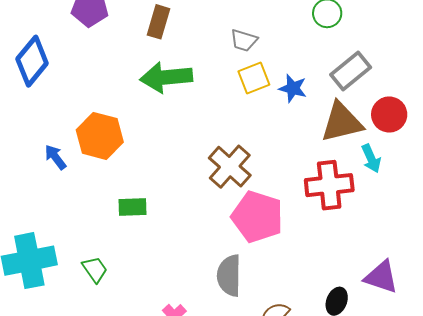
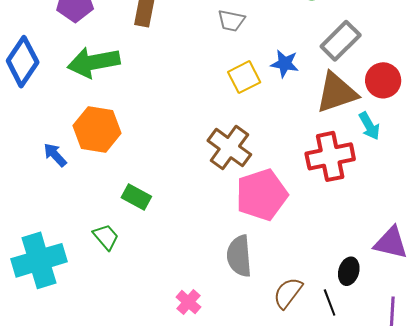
green arrow: (166, 77) -> (94, 62), moved
yellow square: (254, 78) -> (244, 77), moved
green rectangle: (132, 207) -> (136, 197), turned 36
pink pentagon: (257, 217) -> (262, 195), turned -30
green trapezoid: (95, 269) -> (106, 237), moved

